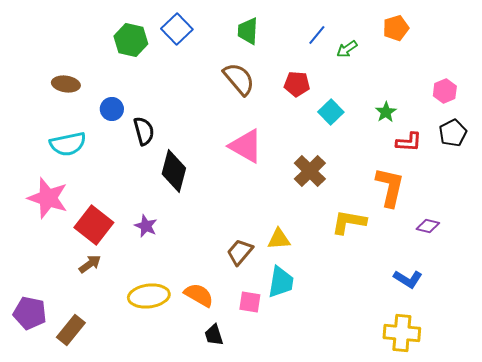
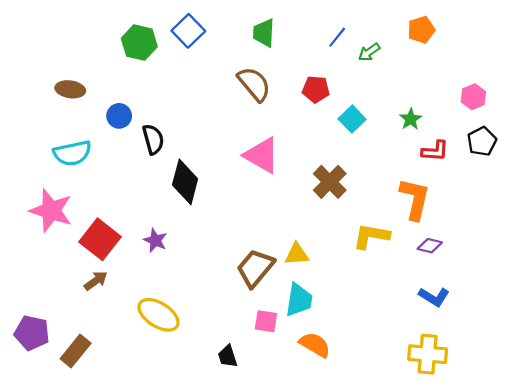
purple diamond: (428, 226) -> (430, 246), moved
brown trapezoid: (240, 252) -> (255, 268), size x1.4
orange semicircle: (199, 295) -> (315, 345), moved
yellow ellipse: (149, 296) -> (158, 315), turned 39

